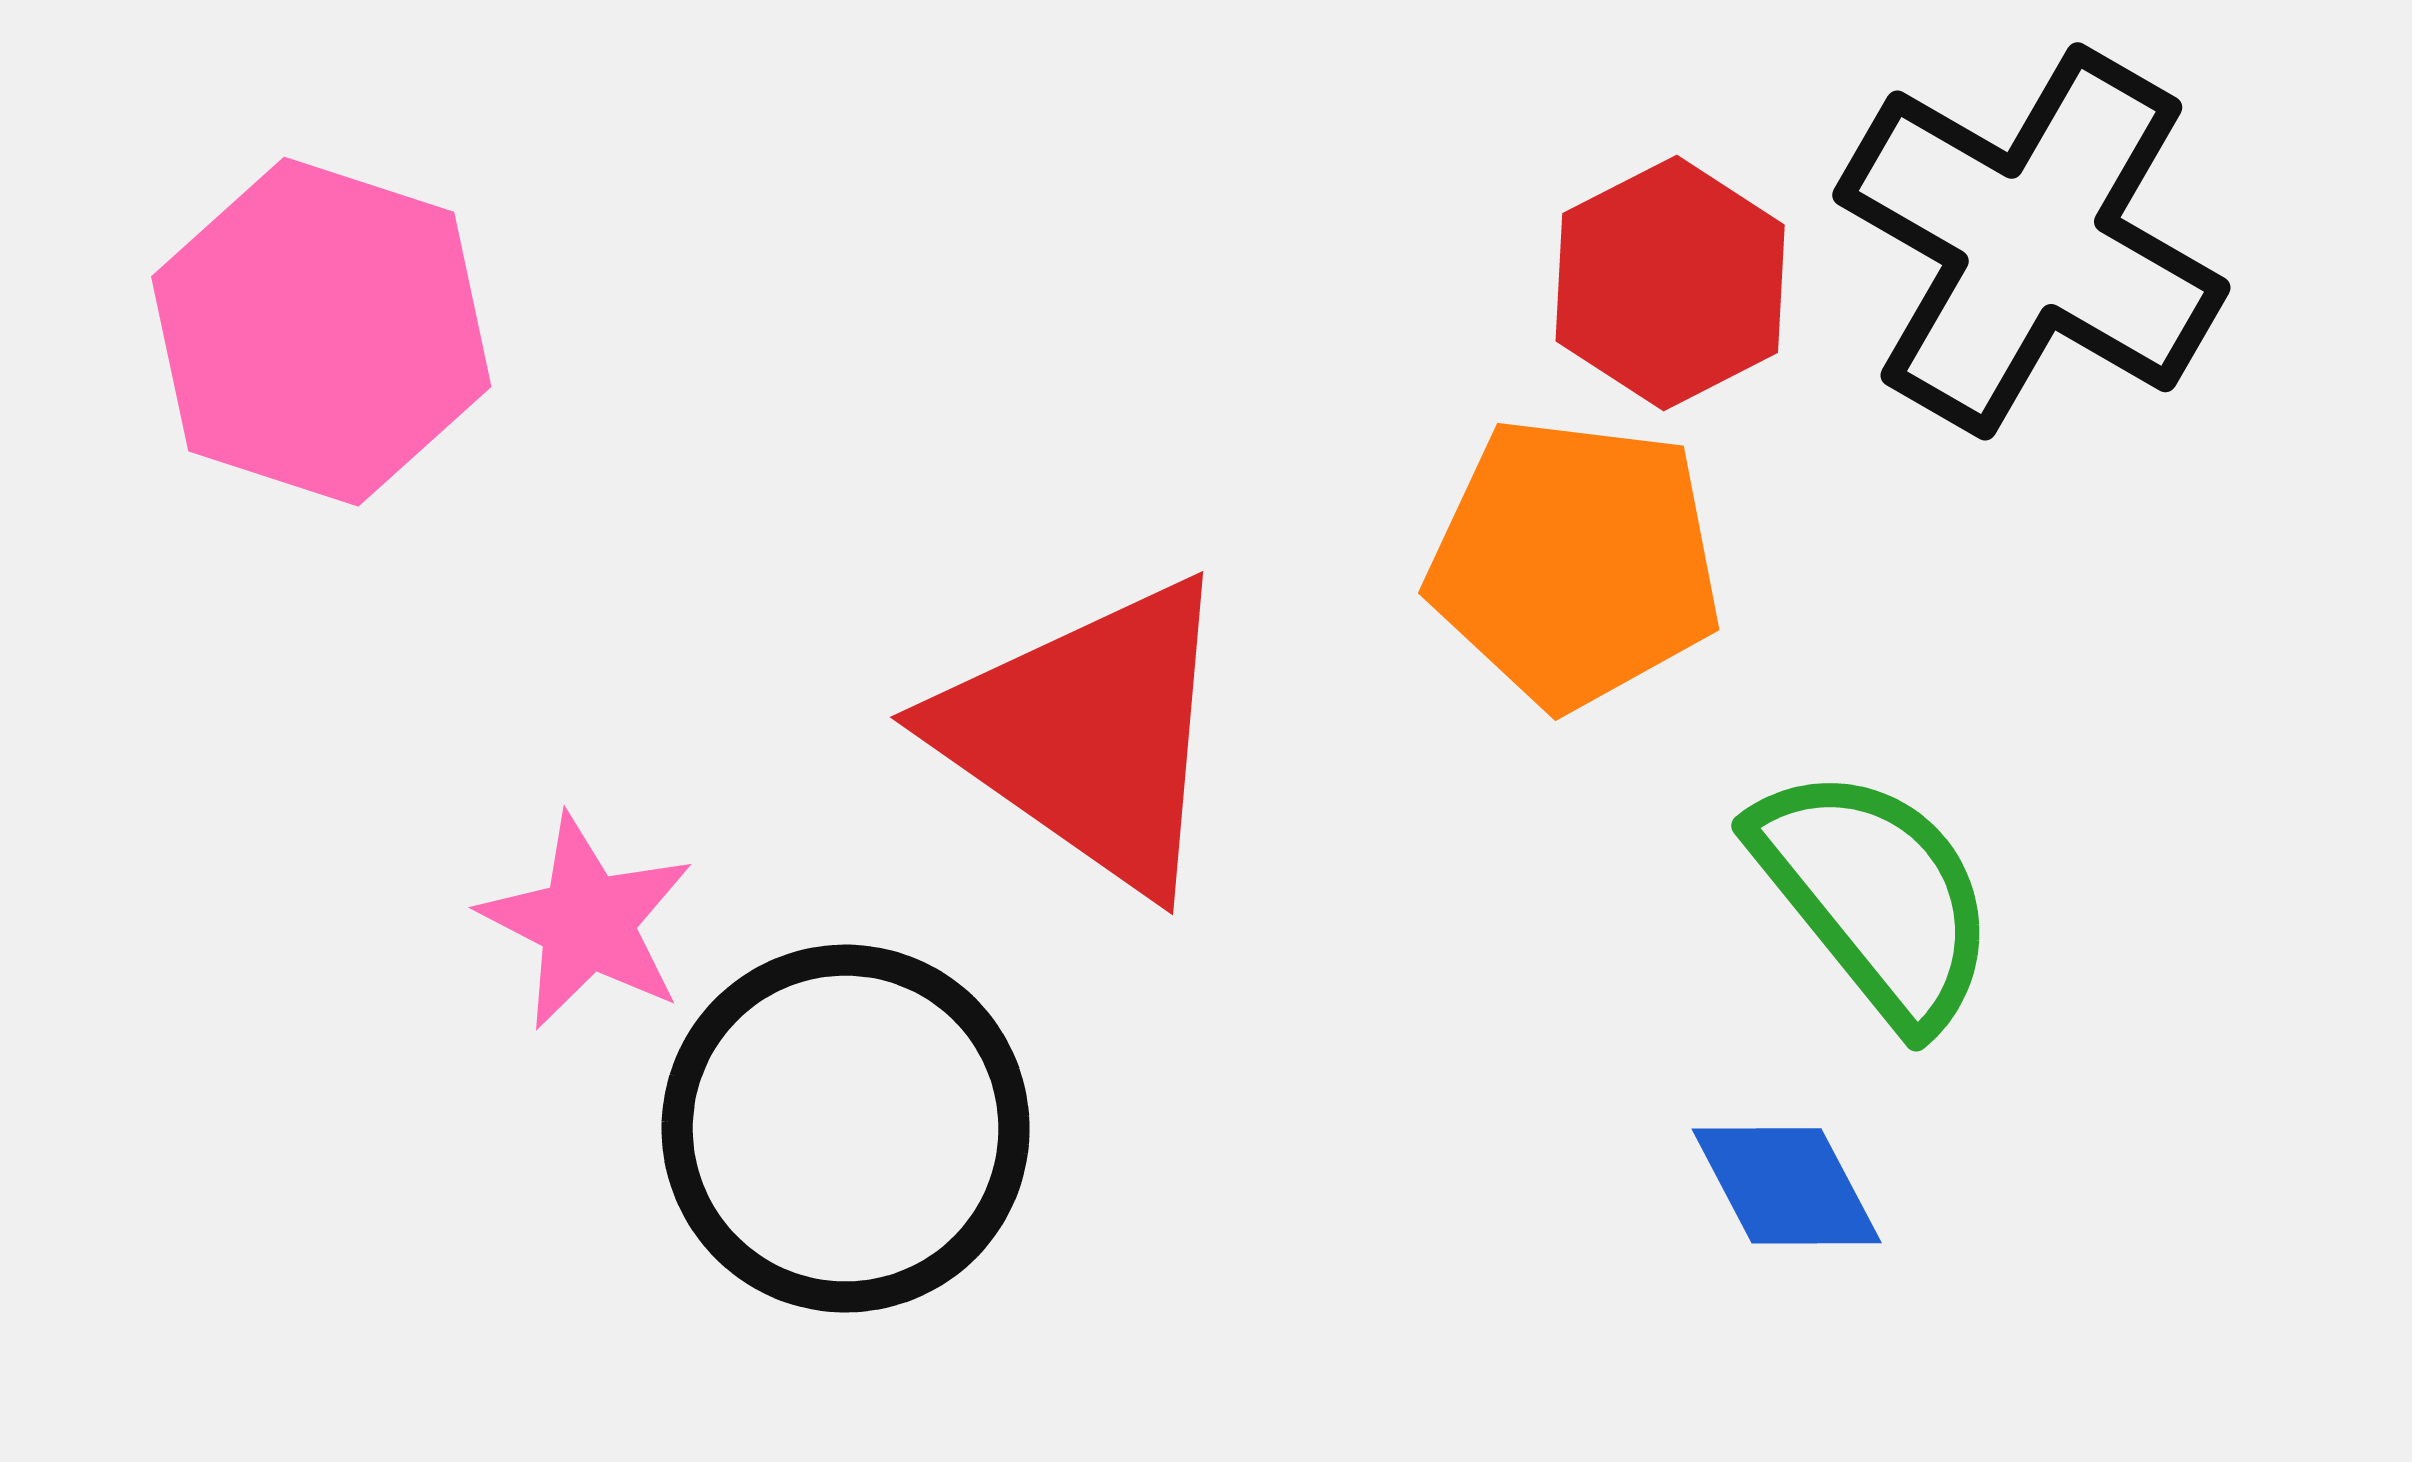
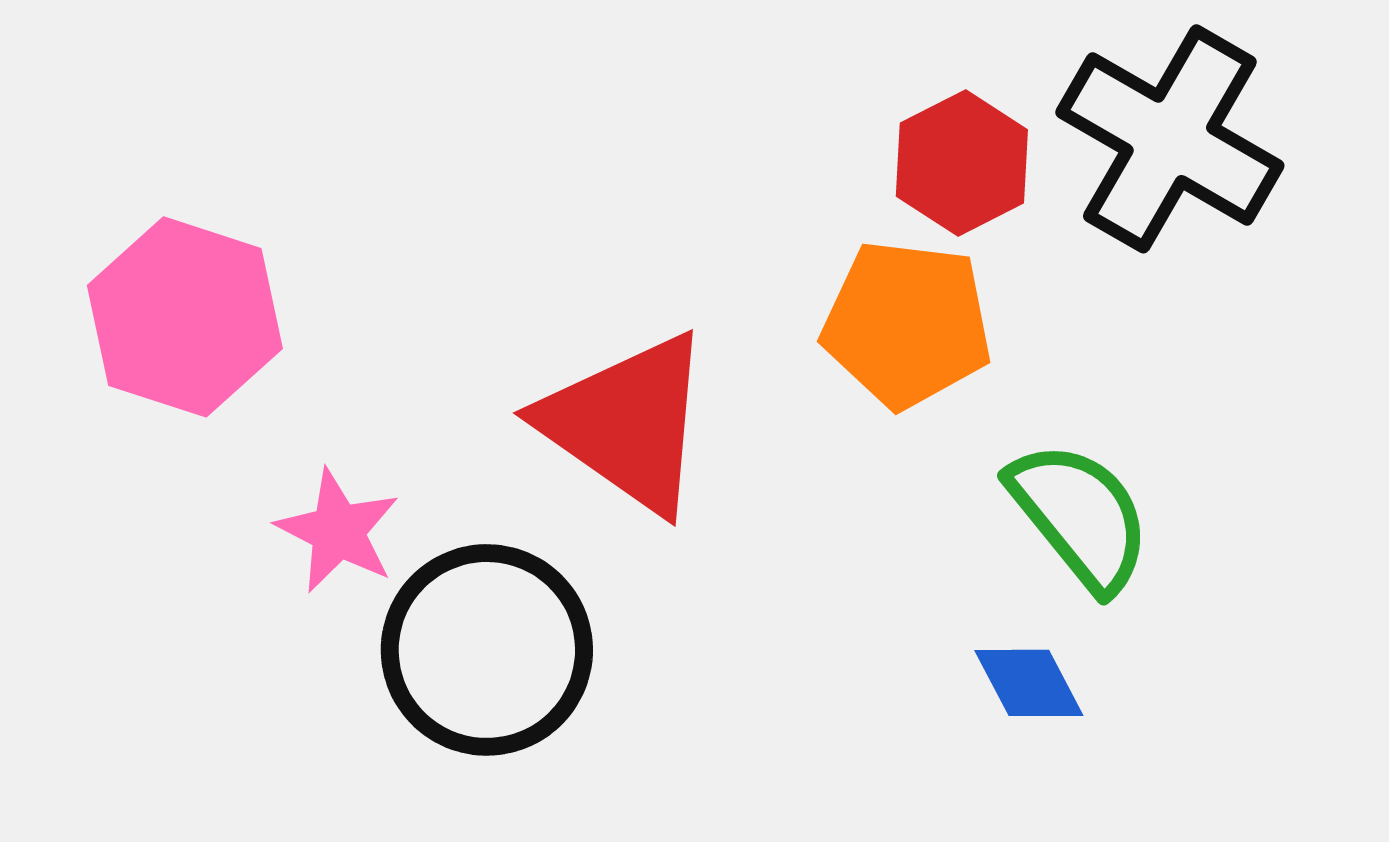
pink hexagon: (321, 332) -> (185, 317), moved

